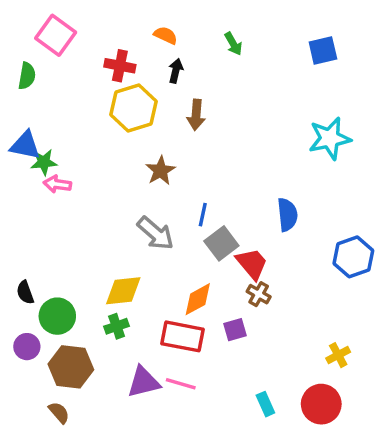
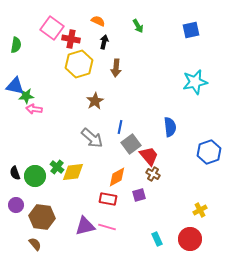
pink square: (56, 35) -> (52, 28), moved
green circle: (57, 316) -> (35, 176), moved
green cross: (117, 326) -> (57, 167), moved, turned -32
red rectangle: (183, 336) -> (108, 199), size x0.7

